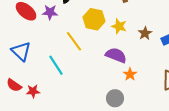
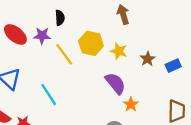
yellow line: (74, 41) -> (64, 54), moved
purple semicircle: (116, 55) -> (115, 83), turned 30

